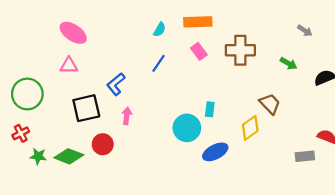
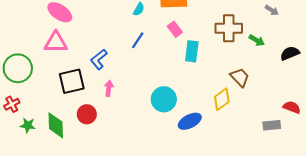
brown cross: (240, 50) -> (229, 28), moved
pink triangle: (69, 66) -> (56, 42), size x1.4
cyan rectangle: (210, 109) -> (192, 51), moved, size x1.5
green diamond: (69, 156) -> (56, 125), turned 68

